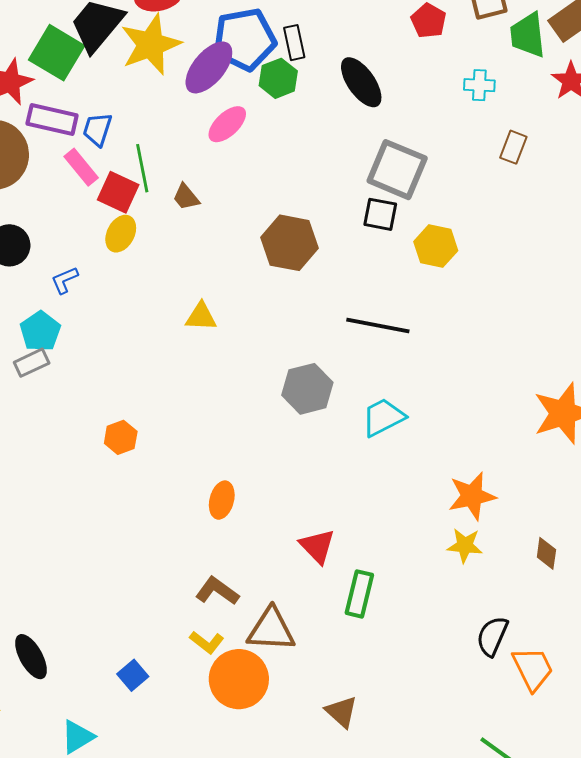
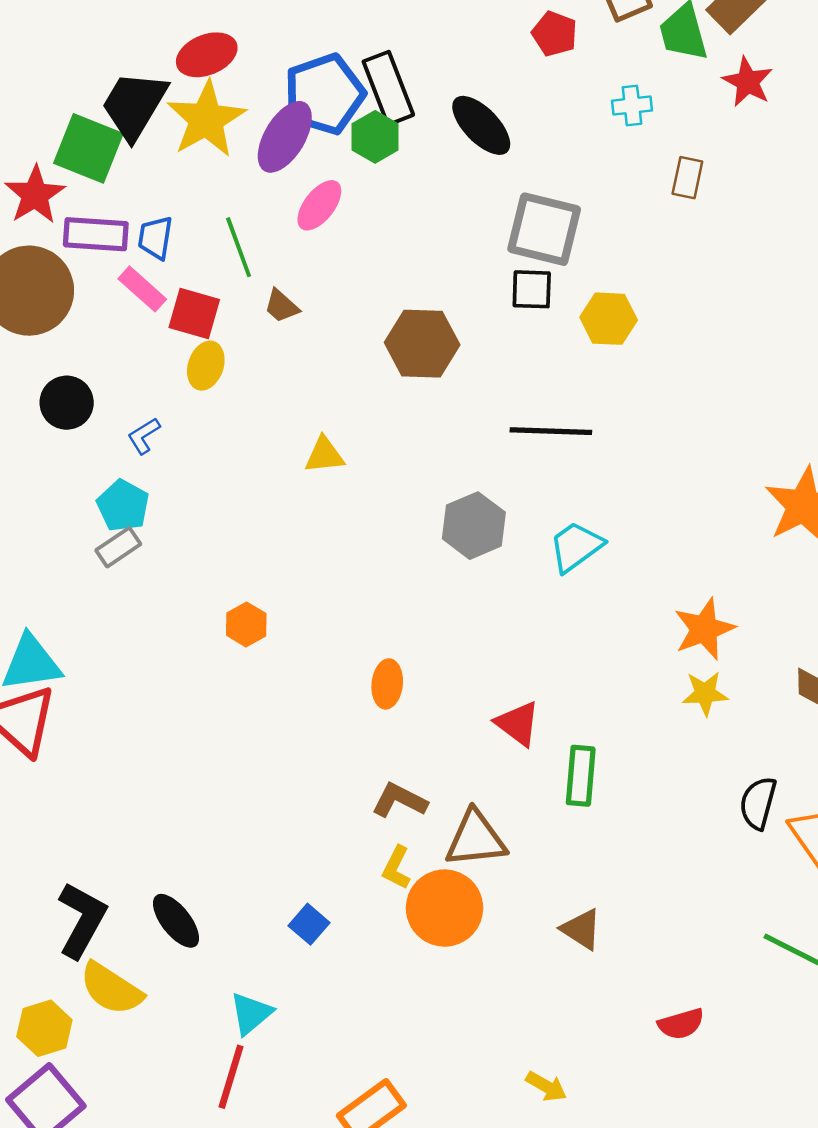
black rectangle: (294, 43) -> (388, 88), size x1.6
green line: (142, 168) -> (239, 247), moved
yellow L-shape: (207, 642) -> (396, 868), turned 88

